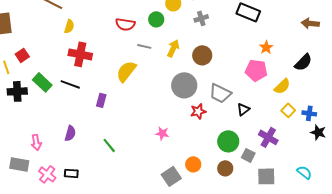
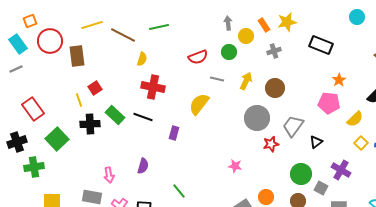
red semicircle: (125, 24) -> (198, 57), turned -30
gray trapezoid: (220, 93) -> (293, 126), turned 100
green line: (109, 145) -> (179, 191), moved

